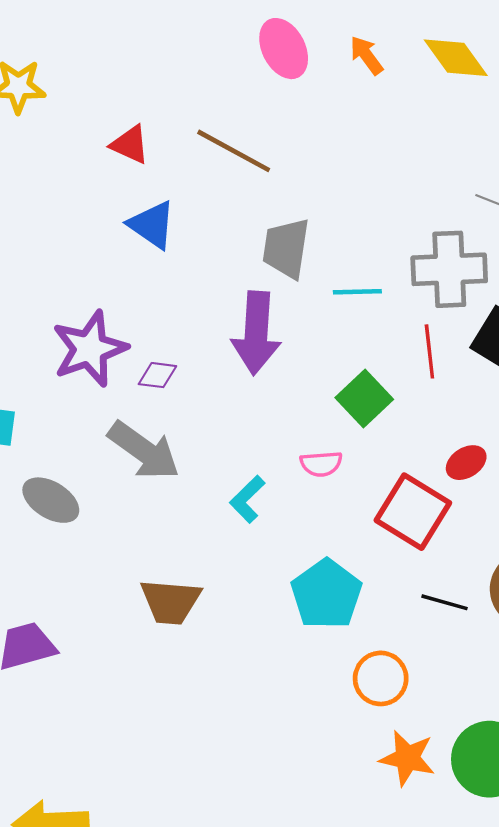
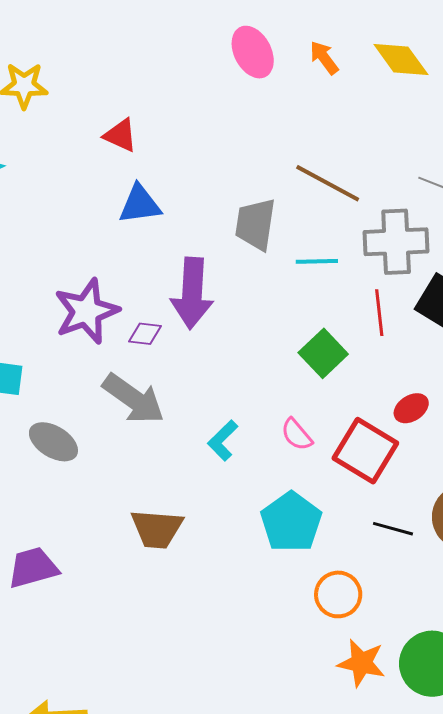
brown line: (234, 151) -> (328, 183), moved
blue triangle: (152, 225) -> (140, 204), turned -42
purple arrow: (256, 333) -> (192, 293), moved
pink semicircle: (321, 464) -> (297, 435), moved, turned 54

